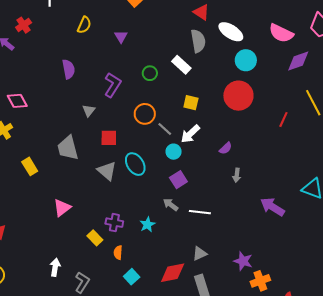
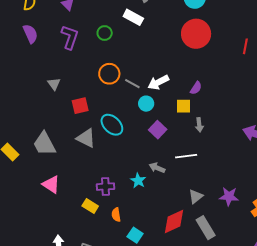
purple semicircle: (69, 69) -> (30, 34), moved
purple L-shape: (113, 85) -> (70, 37), moved
yellow square: (191, 103) -> (184, 106), moved
white arrow: (190, 134) -> (158, 82), turned 30
gray trapezoid: (68, 148) -> (44, 144), moved
gray arrow: (237, 175) -> (199, 125), moved
gray arrow: (171, 205) -> (157, 168), moved
pink triangle: (62, 208) -> (51, 184), turned -36
purple star: (243, 261) -> (229, 196), moved

